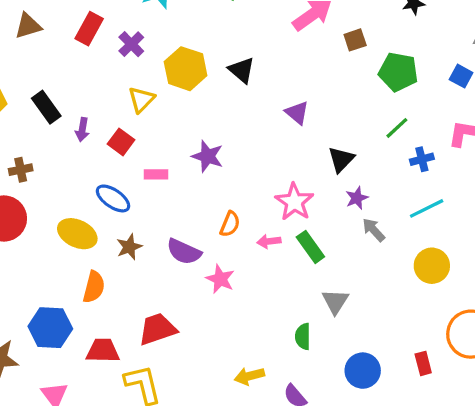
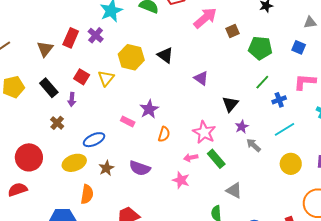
brown triangle: (28, 26) -> (45, 49), moved, turned -30
purple cross: (131, 44) -> (96, 35), moved
red square: (121, 142) -> (82, 77), moved
purple star: (208, 156) -> (149, 109), turned 30
brown cross: (21, 170) -> (57, 123), moved, turned -32
pink rectangle: (156, 174) -> (128, 121), moved, turned 32
blue ellipse: (113, 198) -> (94, 140), turned -55
orange semicircle: (230, 224) -> (164, 134), moved
yellow ellipse: (77, 234) -> (74, 163), turned -40
pink star: (220, 279) -> (181, 180), moved
gray triangle: (335, 301) -> (234, 190), turned -30

